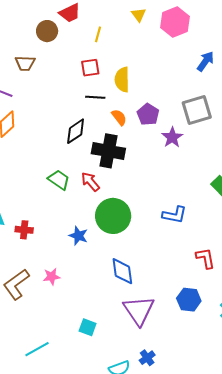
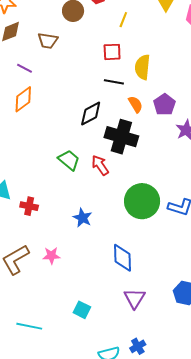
green circle: (113, 216) -> (142, 201), moved
purple triangle: (139, 310) -> (135, 298), size x0.7
cyan line: (37, 349) -> (29, 326), turned 35

